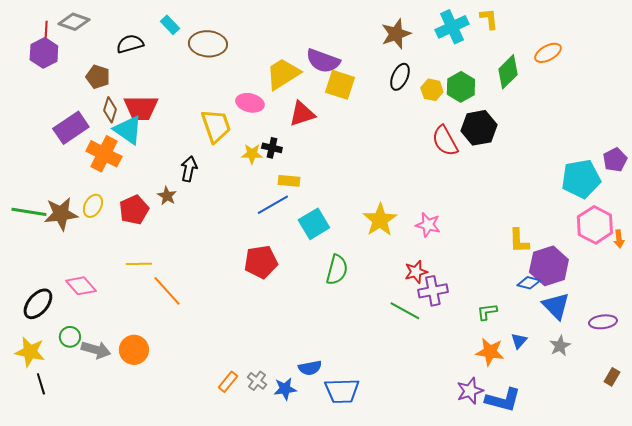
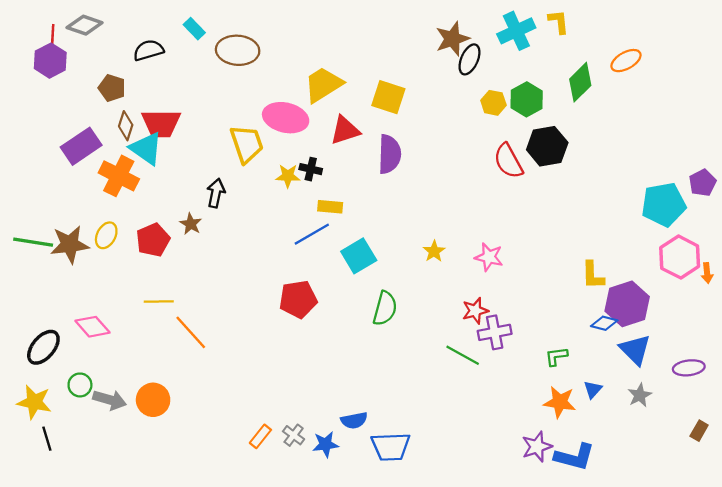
purple semicircle: (323, 61) -> (390, 154), moved, turned -108
black ellipse: (400, 77) -> (469, 59), moved
pink ellipse: (250, 103) -> (286, 118), size x1.4
yellow star: (380, 220) -> (434, 251), size x0.6

